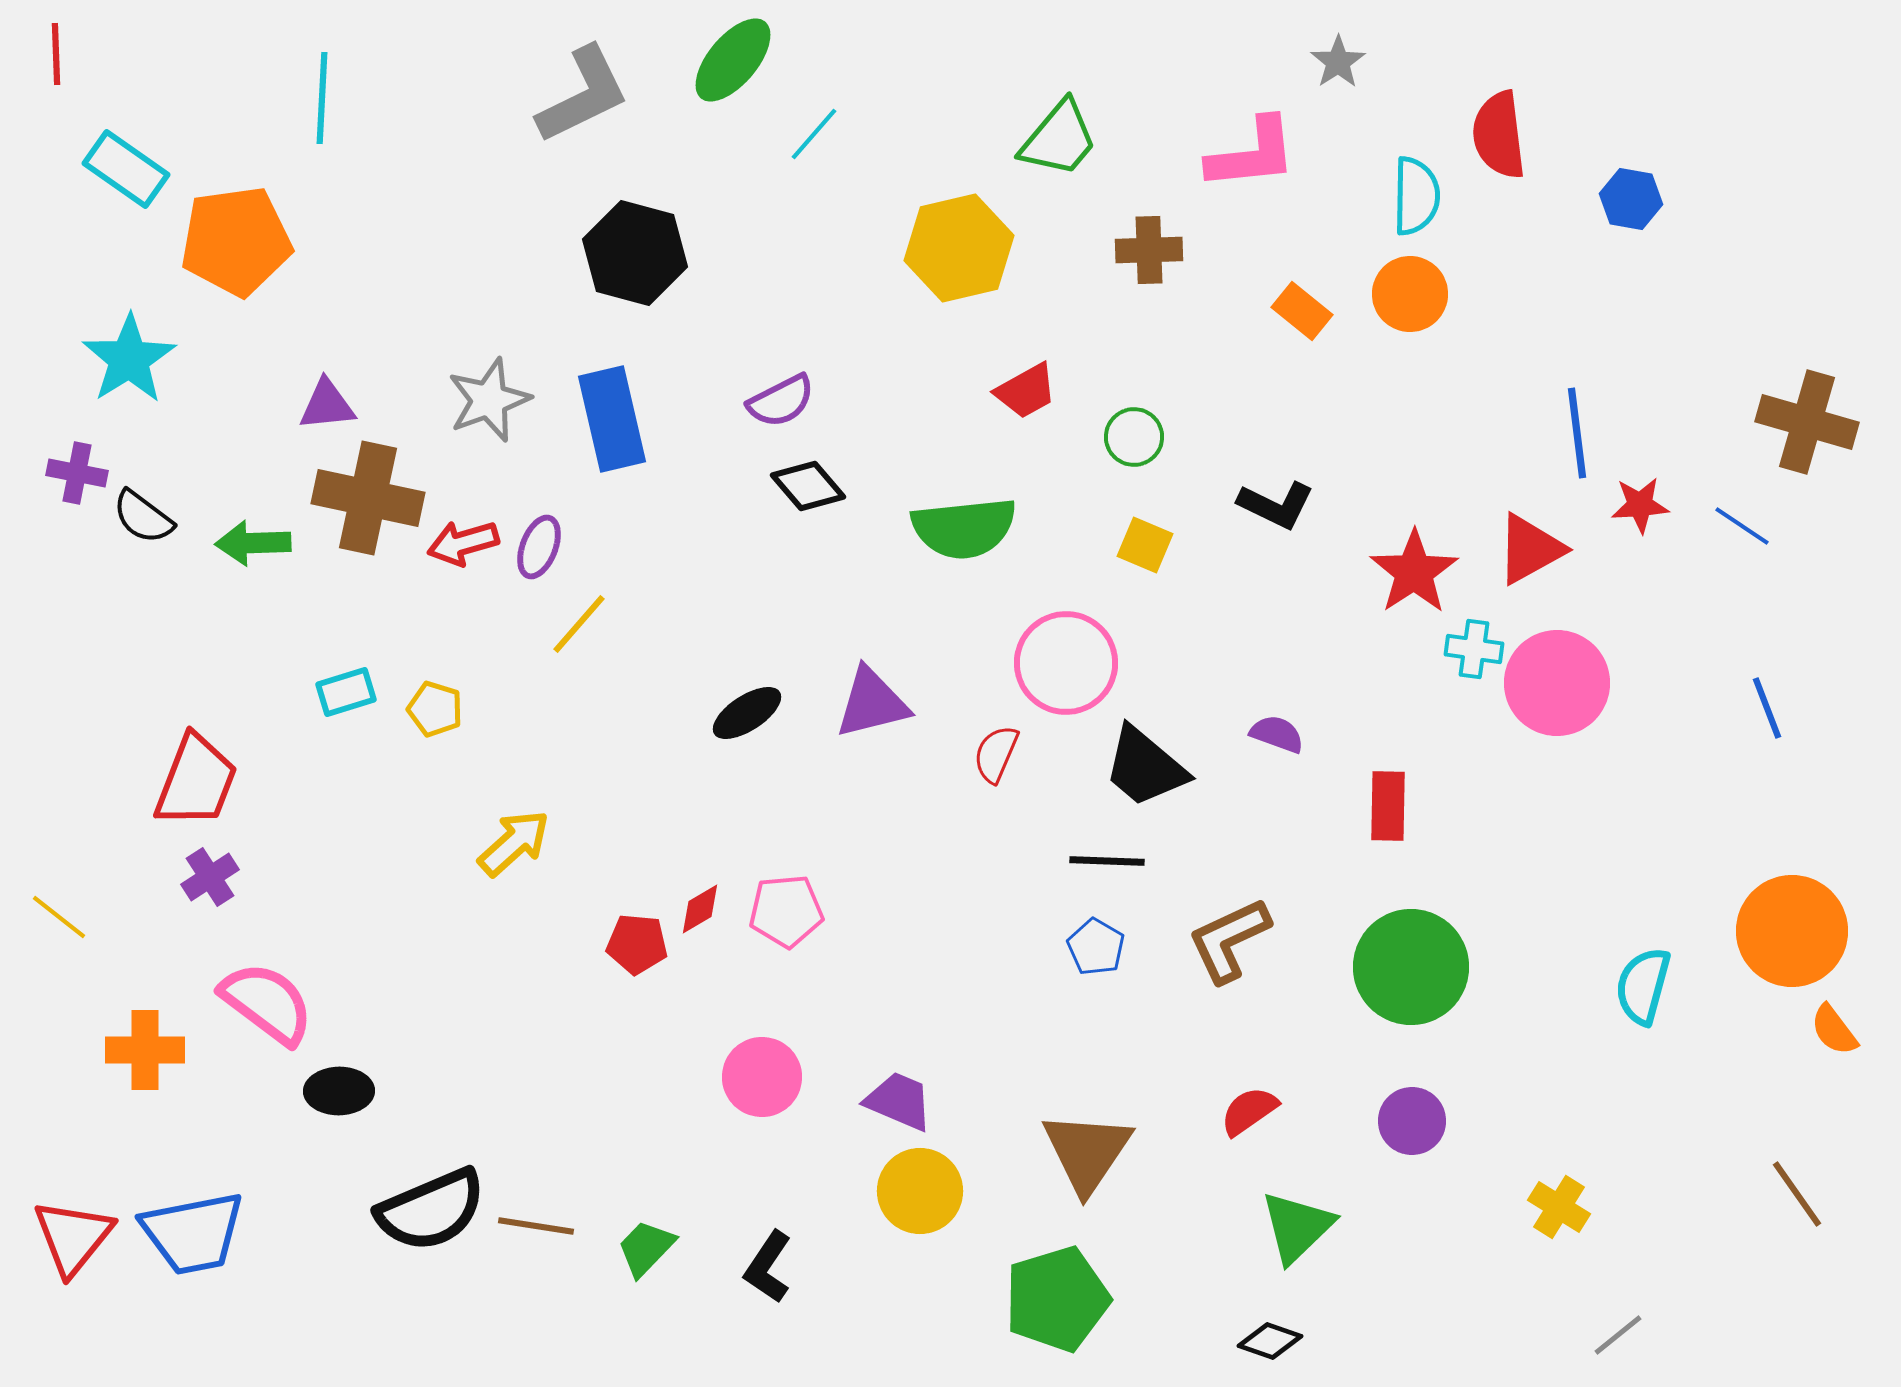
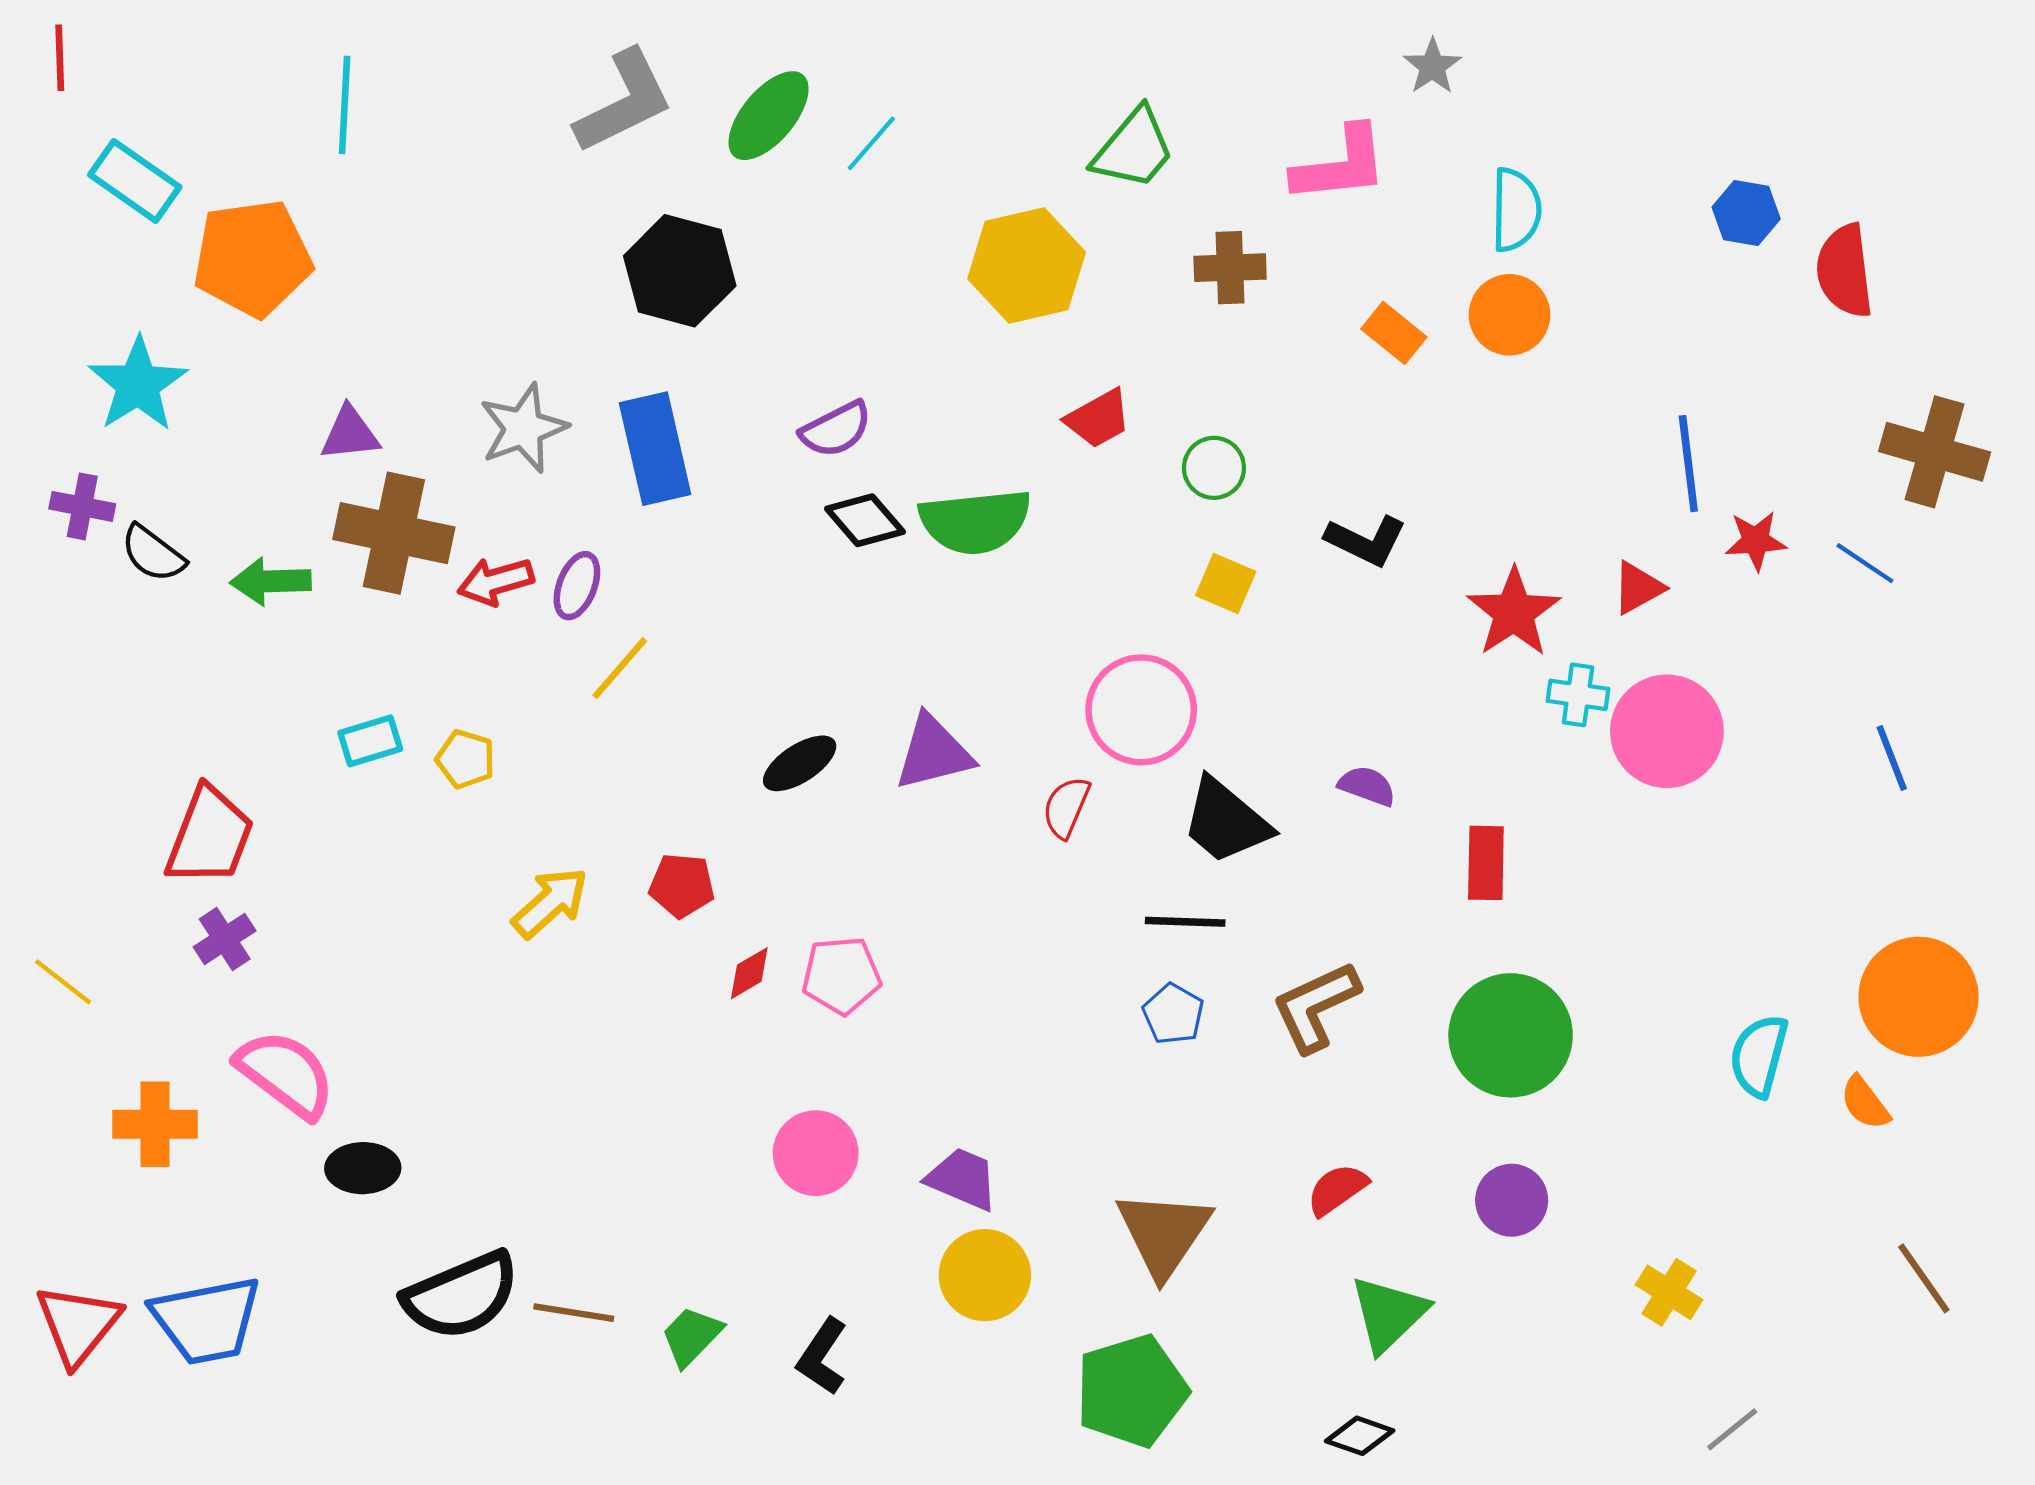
green ellipse: (733, 60) -> (769, 116), moved
red semicircle: (1499, 135) -> (1845, 271), moved
green semicircle: (964, 528) -> (975, 521), moved
red triangle: (1530, 549) -> (1638, 588), size x0.7
red pentagon: (637, 944) -> (682, 885), moved
orange semicircle: (1834, 1030) -> (1865, 1103), moved

